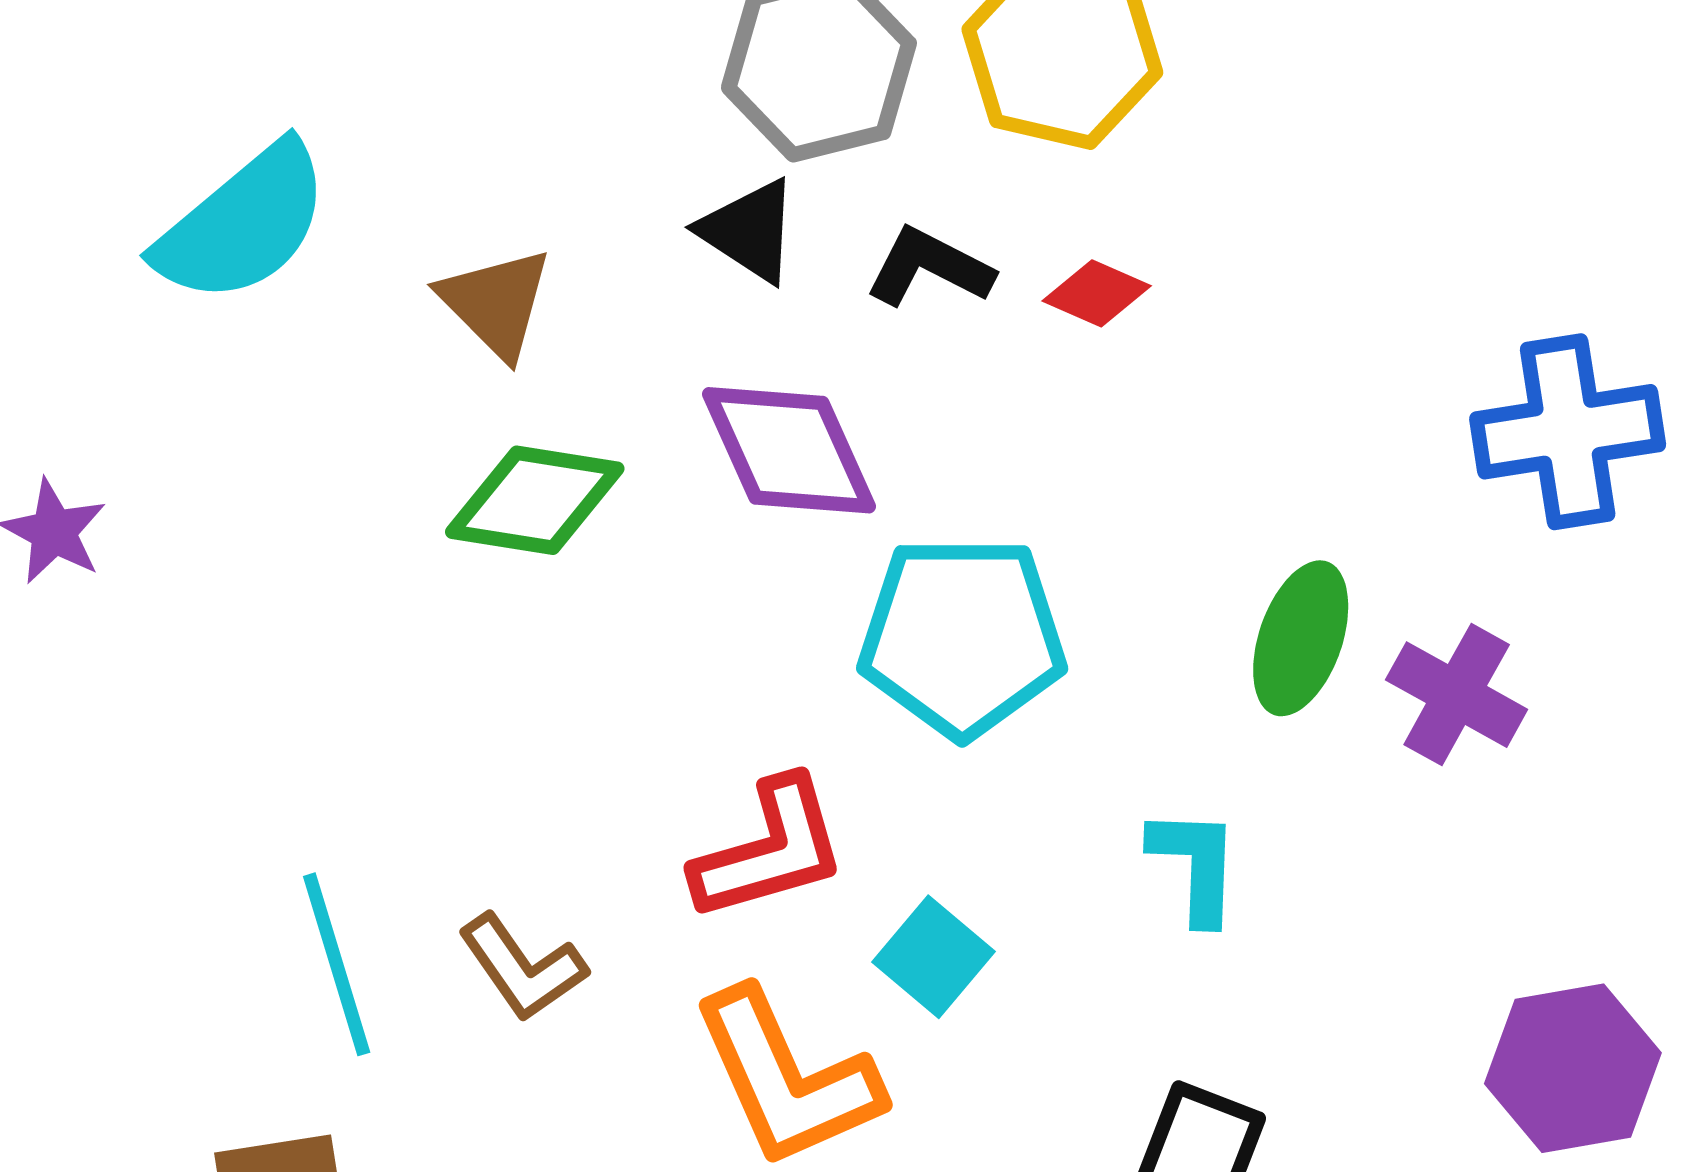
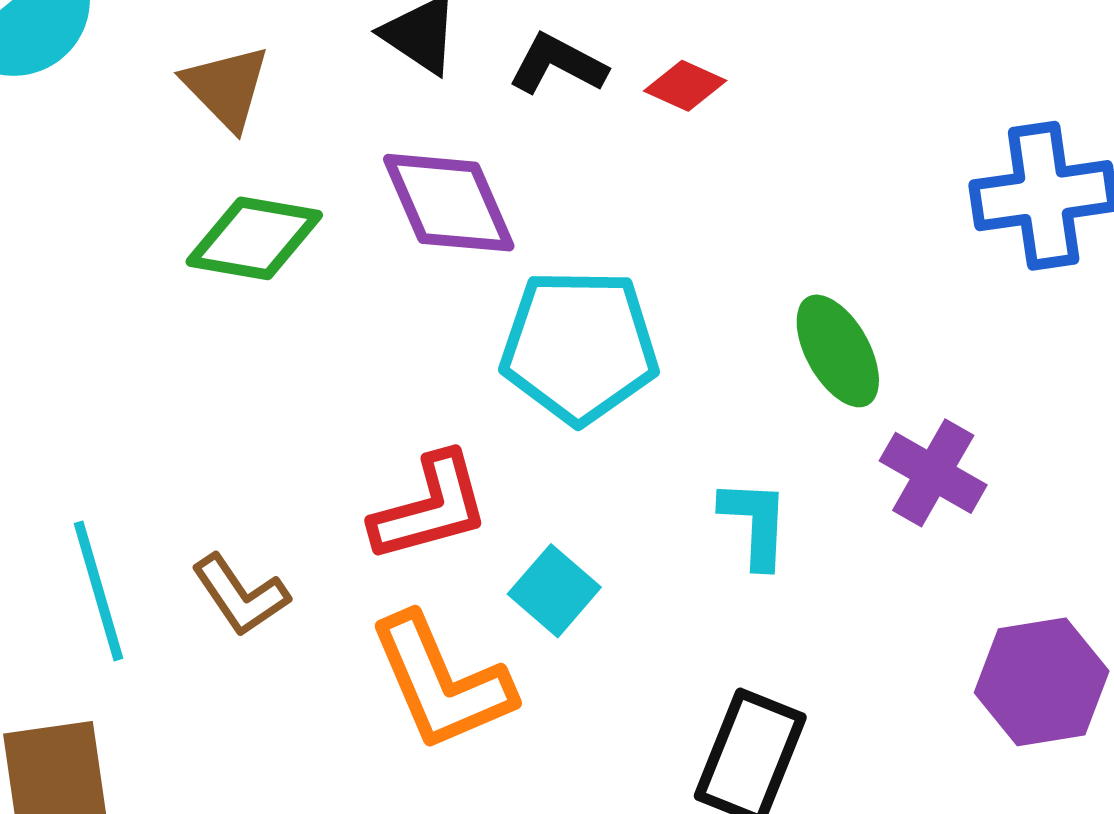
green ellipse: (1301, 638) -> (838, 351), turned -49
purple cross: (1457, 695) -> (933, 473), moved

